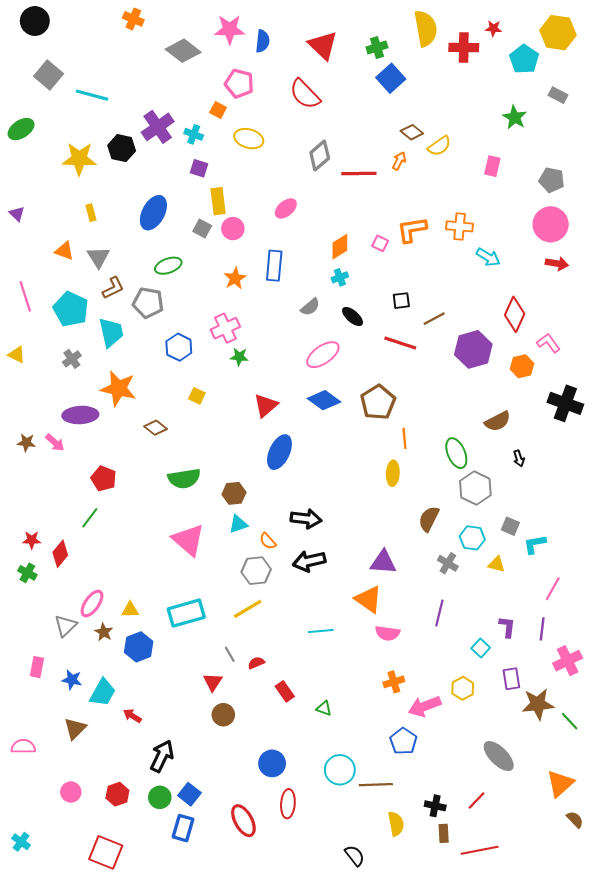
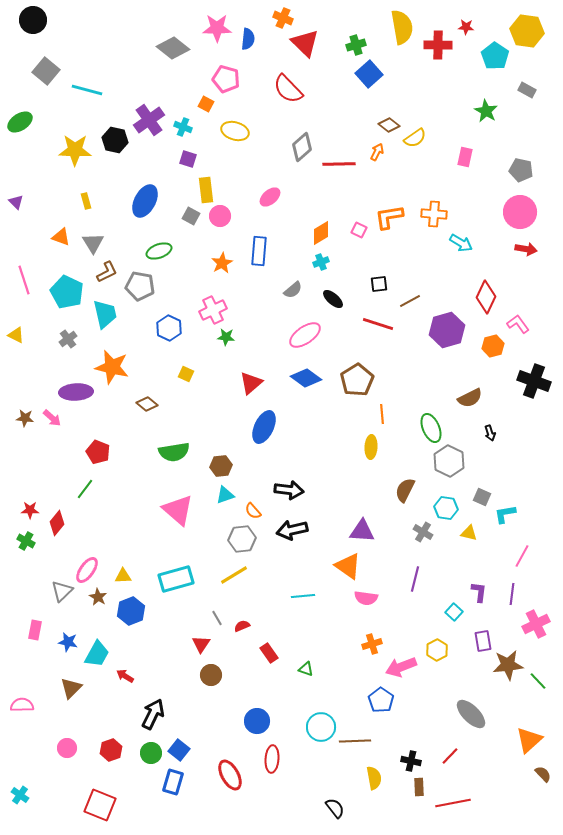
orange cross: (133, 19) -> (283, 18), moved

